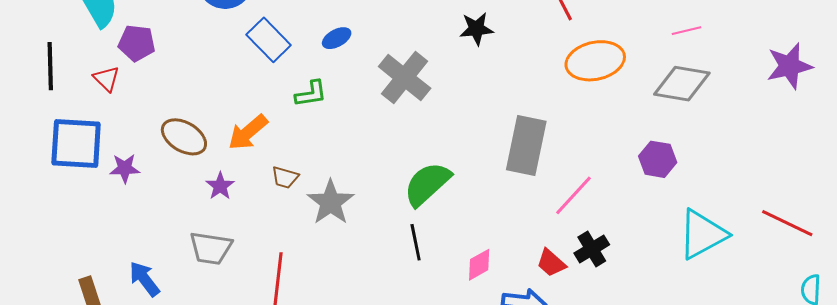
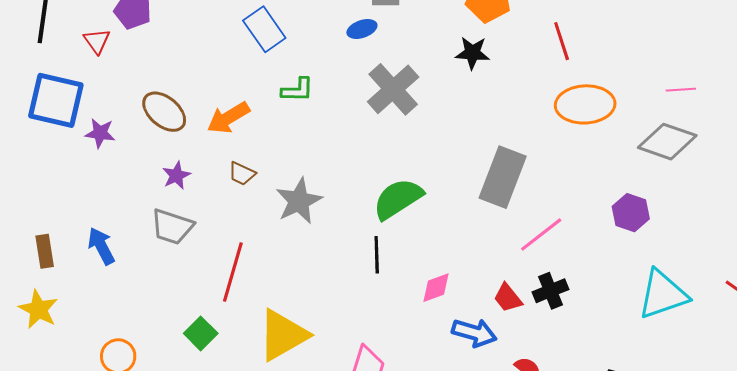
blue ellipse: (337, 38) -> (362, 29), moved
brown trapezoid: (285, 177) -> (242, 174), moved
purple star: (220, 186) -> (176, 175), moved

